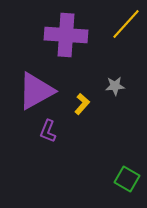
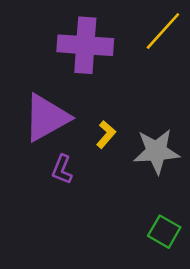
gray star: (115, 86) -> (156, 151), moved, size x1.8

